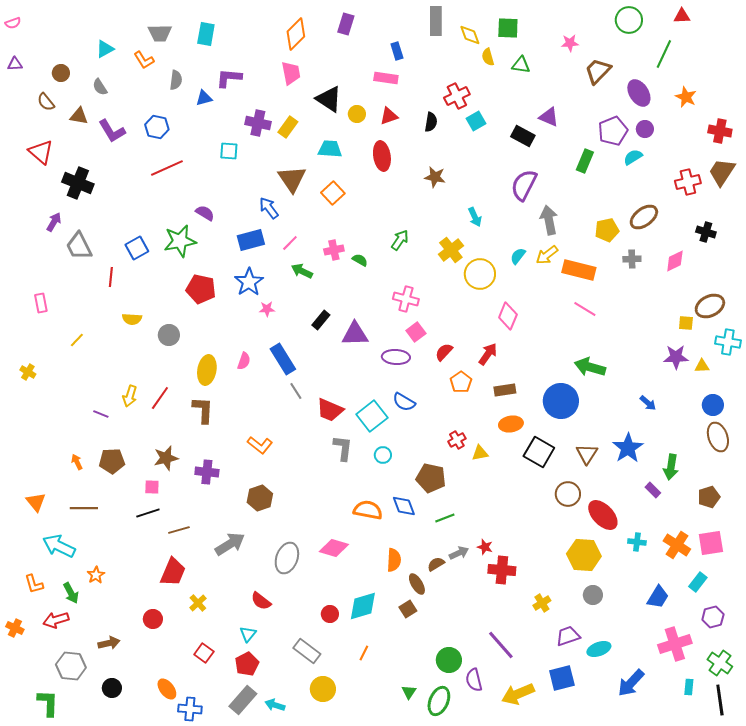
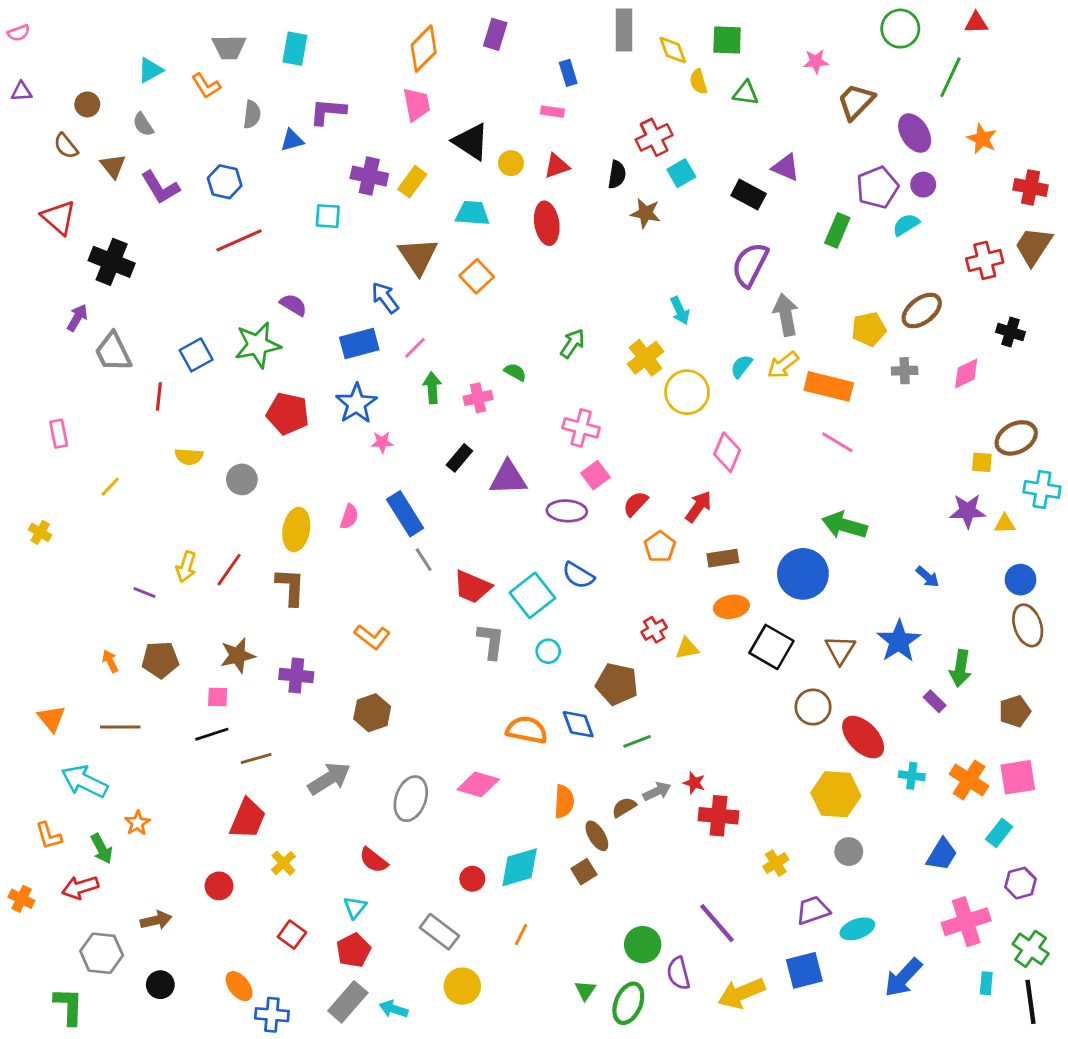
pink rectangle: (386, 78) -> (552, 112), size x0.7
brown triangle: (79, 116) -> (113, 166), turned 42
brown star: (435, 177) -> (646, 213), moved
pink cross: (334, 250) -> (478, 398), moved
green arrow: (302, 271) -> (432, 388), turned 60

